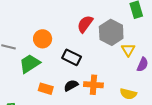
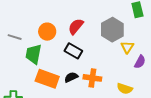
red semicircle: (85, 24) -> (76, 26), moved
green trapezoid: (30, 64) -> (34, 54), turned -50
orange rectangle: (46, 89) -> (47, 79), size x1.6

